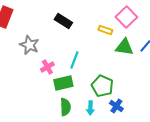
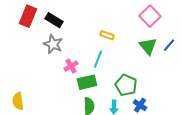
black rectangle: (63, 21) -> (54, 20), moved
yellow rectangle: (105, 30) -> (107, 35), moved
green triangle: (124, 47) -> (148, 46), turned 42

